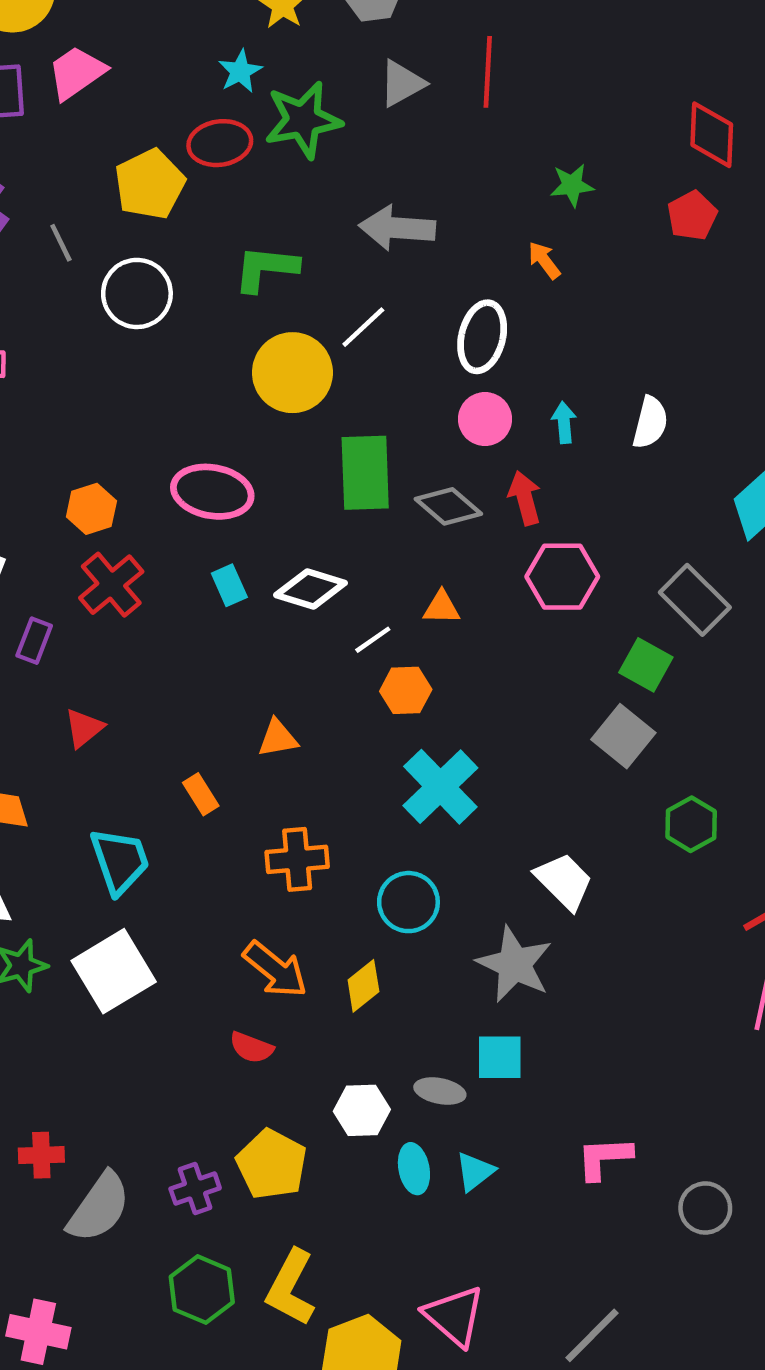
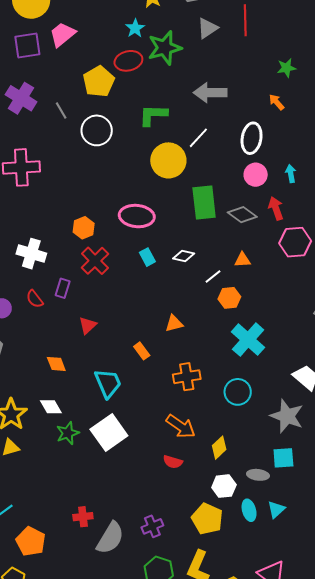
white diamond: (310, 589) -> (184, 256), size x0.7
yellow diamond: (363, 986) -> (219, 448), moved
yellow pentagon: (272, 1164) -> (207, 519), moved

